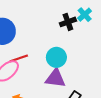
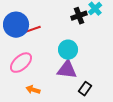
red line: (19, 58) -> (32, 30), moved

